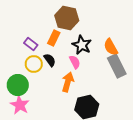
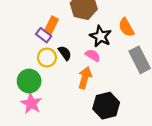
orange rectangle: (54, 38) -> (51, 25), moved
orange semicircle: (111, 47) -> (126, 27), moved
pink semicircle: (75, 62) -> (93, 55), turned -32

